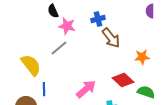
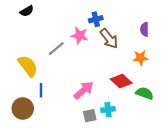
black semicircle: (53, 11) -> (27, 11), moved, turned -96
purple semicircle: (150, 11) -> (144, 29), moved
pink star: (67, 26) -> (80, 35), moved

